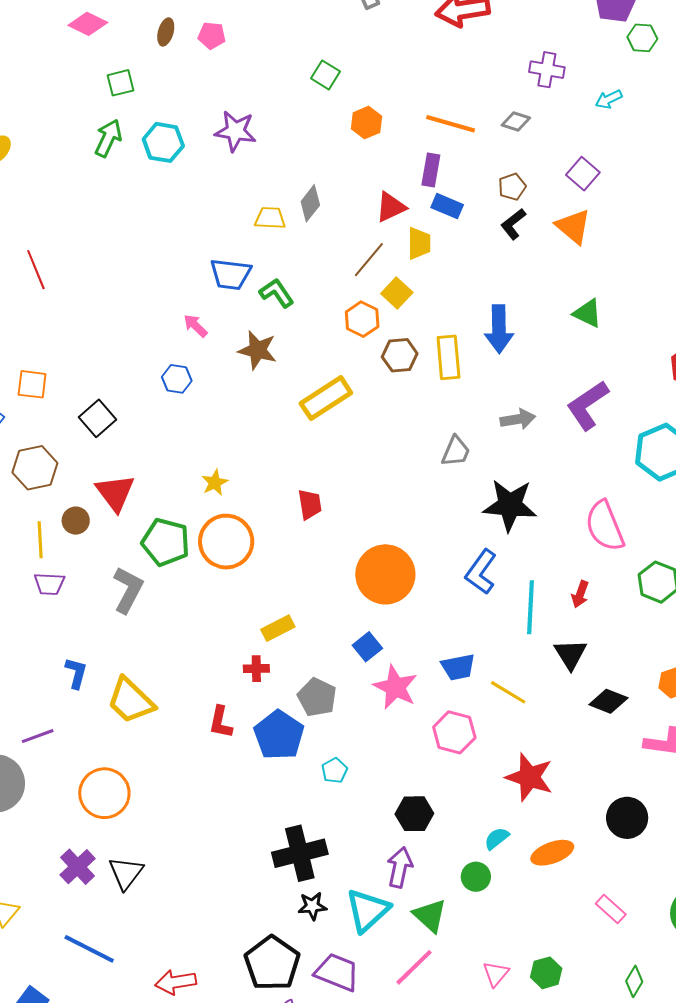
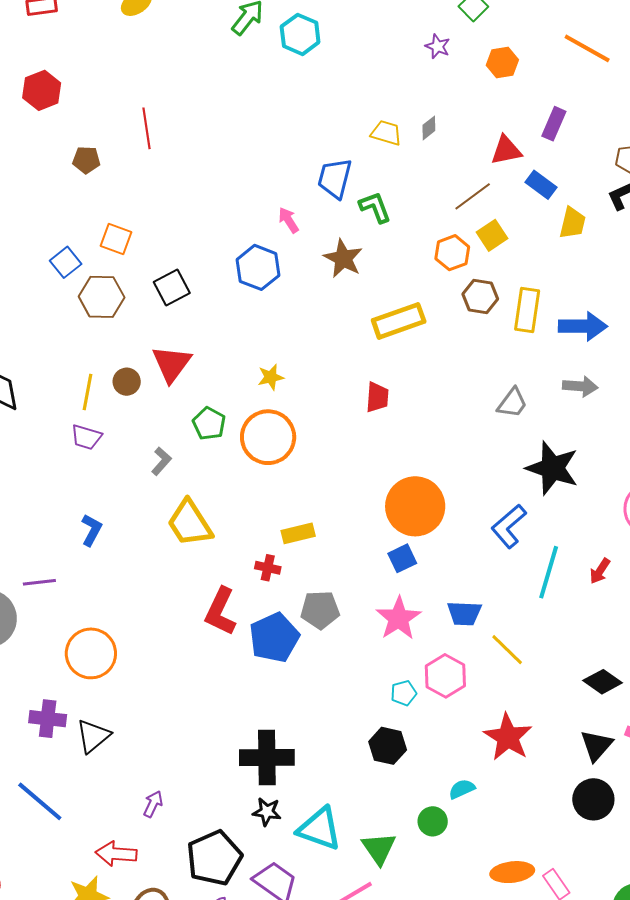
orange line: (451, 124) -> (587, 48), moved
purple star: (235, 131) -> (438, 46), moved, size x0.6
gray diamond: (310, 203) -> (429, 128), size x0.7
blue rectangle: (447, 206) -> (541, 185), moved
yellow trapezoid: (419, 243) -> (573, 223), moved
blue trapezoid: (231, 274) -> (335, 178), turned 84
blue arrow: (499, 329) -> (583, 326), moved, turned -102
blue hexagon: (177, 379) -> (258, 267), size x1.5
brown hexagon: (35, 468) -> (102, 297), moved
red trapezoid: (310, 504) -> (377, 397), moved
green pentagon: (166, 542) -> (209, 424), size x0.7
gray L-shape: (128, 590) -> (161, 461), size x0.6
blue square: (367, 647) -> (402, 558), moved
black triangle: (570, 654) -> (596, 745), moved
gray pentagon: (317, 697) -> (320, 610), turned 30
yellow trapezoid: (131, 701) -> (190, 523), moved
red L-shape: (221, 722) -> (220, 611), size x1.4
cyan pentagon: (335, 771) -> (404, 693), moved
orange ellipse: (552, 853) -> (512, 872), moved
purple cross: (78, 867) -> (48, 719), turned 36
purple arrow: (400, 867) -> (153, 804), moved, size x0.7
cyan triangle: (368, 910) -> (319, 829), turned 48

